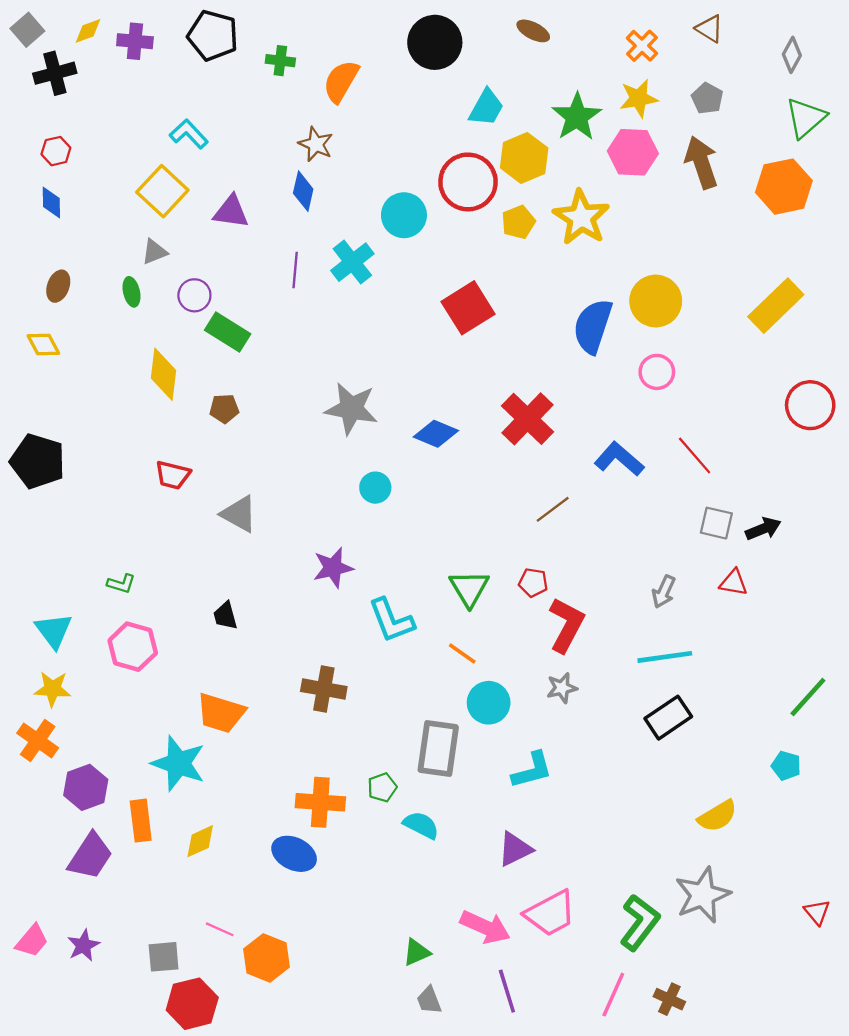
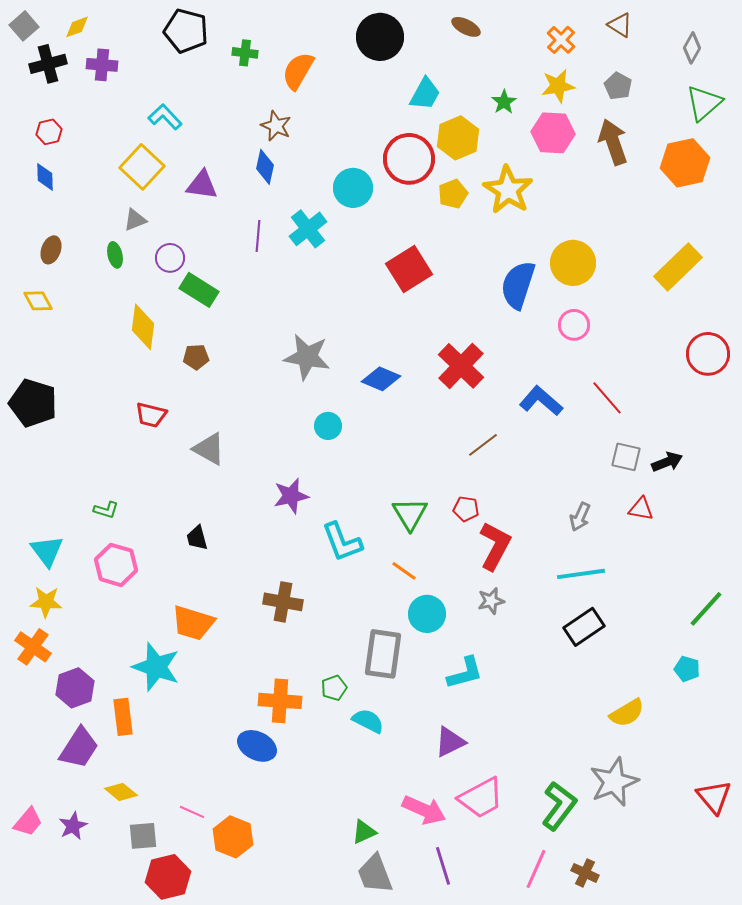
purple cross: (135, 41) -> (102, 65), moved
green star: (577, 117) -> (504, 102), size x0.6
yellow diamond: (200, 841) -> (121, 792), moved, turned 64
red triangle: (817, 912) -> (714, 797), size x1.5
gray trapezoid: (429, 1000) -> (375, 874), size x1.6

